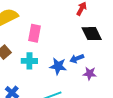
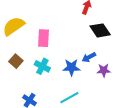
cyan cross: (29, 61) -> (42, 66), turned 35

